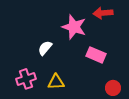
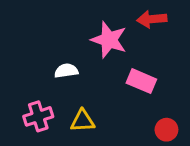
white semicircle: (45, 48) -> (66, 71), turned 42

